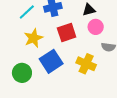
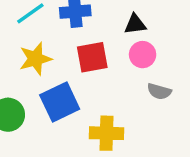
yellow cross: (86, 64) -> (106, 133), moved, turned -30

